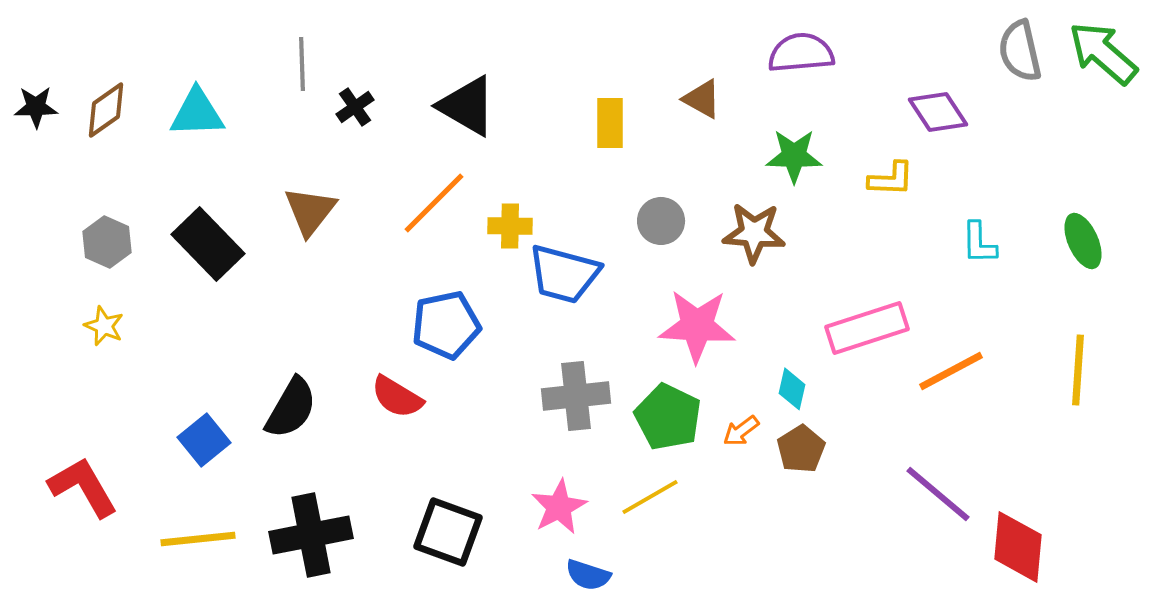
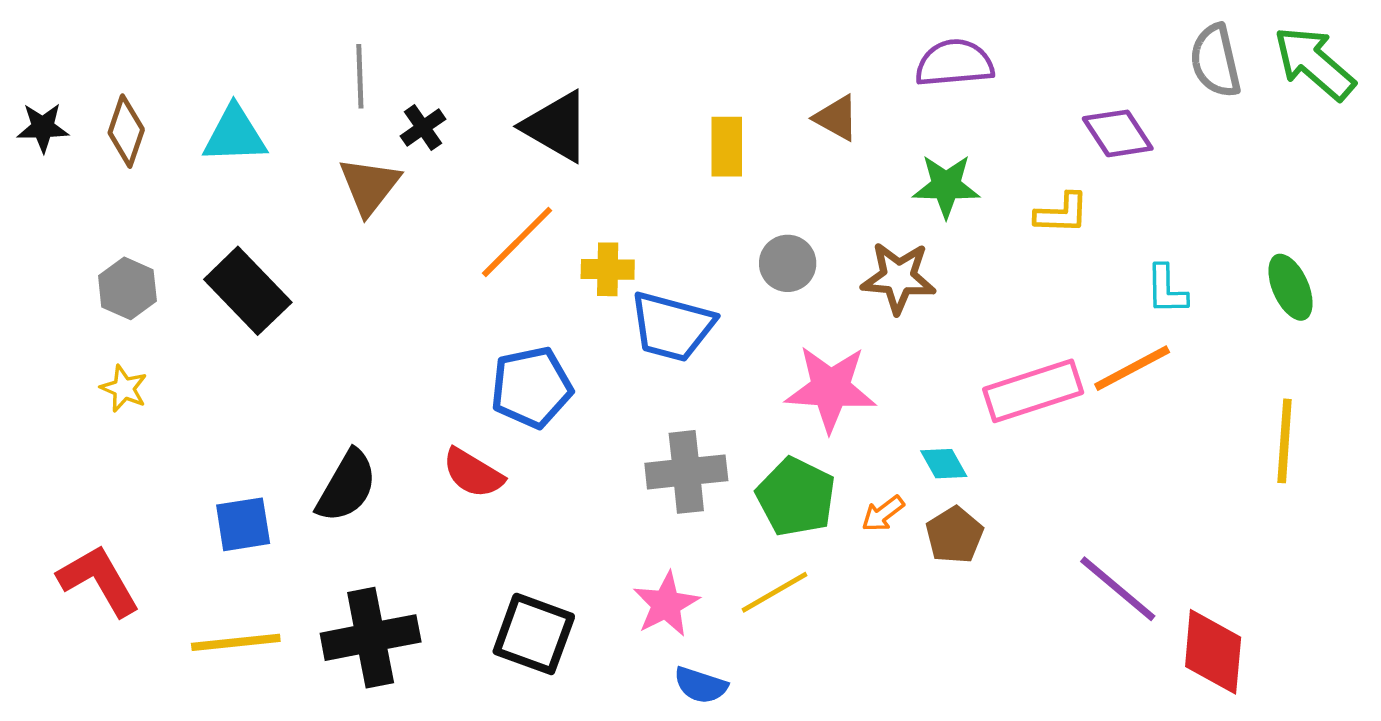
brown diamond: (106, 110) -> (126, 131), turned -36
brown triangle: (310, 211) -> (369, 186), moved
orange line: (951, 371) -> (1132, 368), moved
cyan diamond: (792, 389) -> (944, 464), turned -42
blue square: (204, 440) -> (243, 524), turned 30

